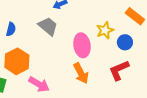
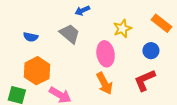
blue semicircle: (11, 29) -> (31, 37), turned 88
yellow star: (105, 30) -> (122, 28), moved

